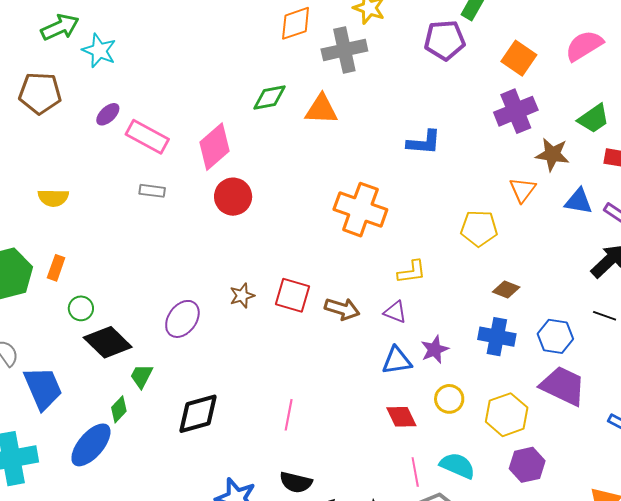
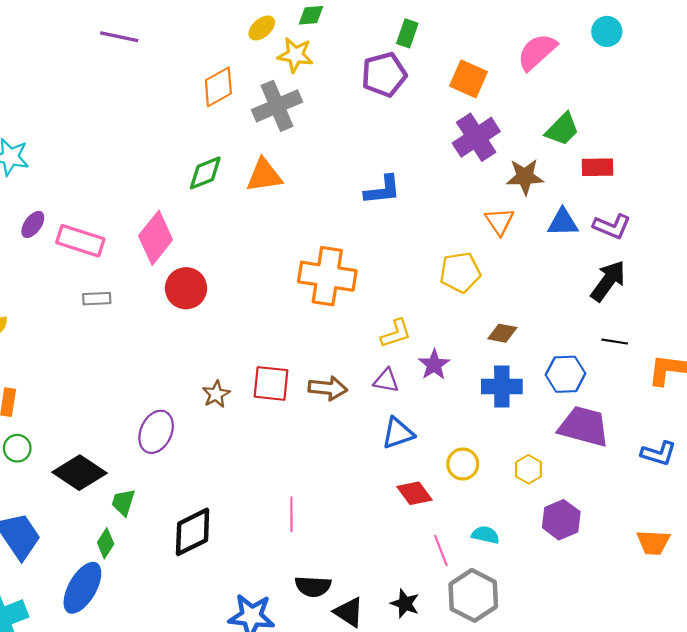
green circle: (81, 308) -> (17, 448), moved
purple star: (435, 350) -> (434, 365), moved
yellow hexagon: (507, 415) -> (529, 469), size x0.6
cyan semicircle: (457, 466) -> (485, 535), size x0.7

